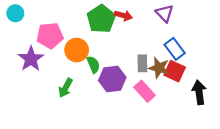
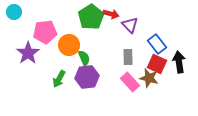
purple triangle: (165, 13) -> (130, 25), moved
brown star: (159, 68) -> (149, 78), moved
purple hexagon: (112, 79) -> (87, 77), moved
black arrow: (199, 92) -> (179, 62), moved

